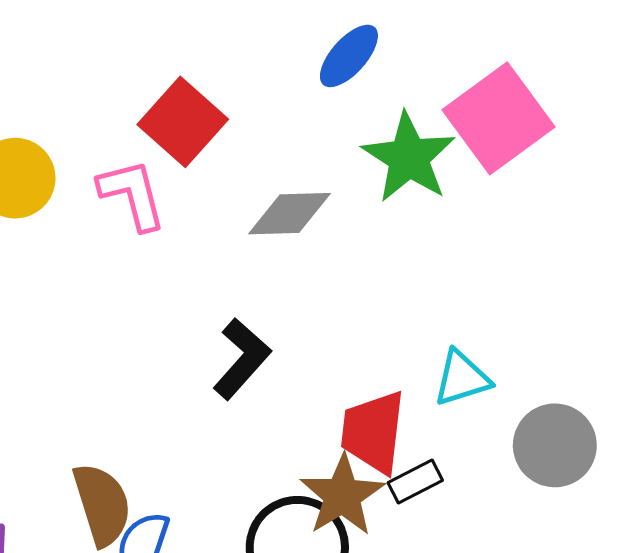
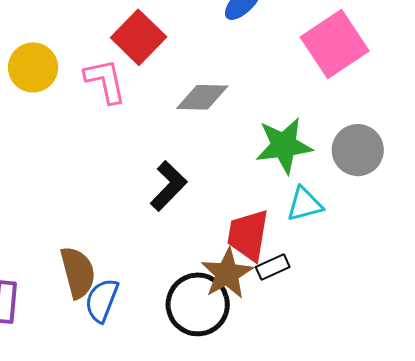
green star: (409, 158) -> (284, 145), moved, turned 30
gray circle: (555, 445) -> (358, 150), moved

